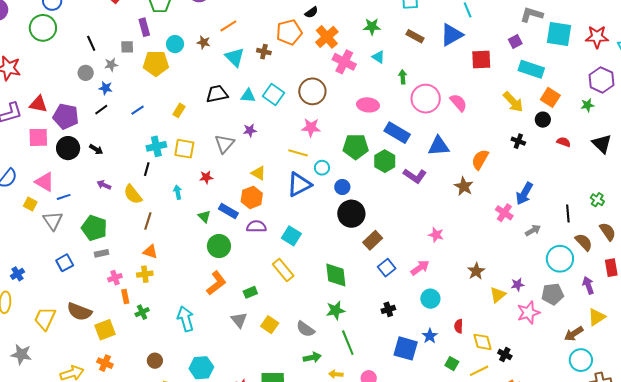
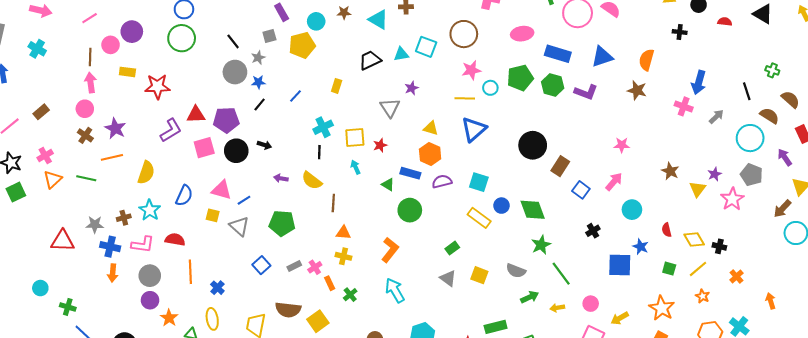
gray circle: (86, 73) -> (235, 72), size x1.5
yellow square: (184, 149) -> (355, 137), moved
cyan circle: (322, 168) -> (490, 88), moved
blue circle: (342, 187) -> (502, 206), moved
gray rectangle: (102, 253) -> (294, 266), moved
yellow cross: (145, 274) -> (343, 256), turned 35
orange L-shape: (216, 283) -> (390, 250), moved
gray pentagon: (553, 294) -> (752, 175), turned -30

